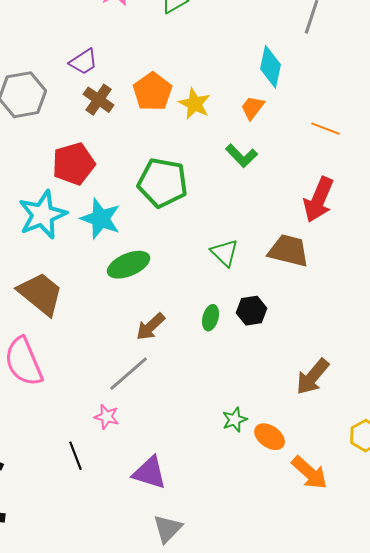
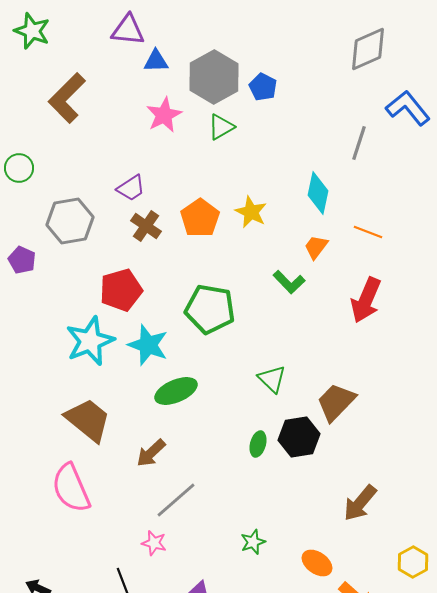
yellow star: (195, 104) -> (251, 212), moved
orange trapezoid: (253, 108) -> (316, 247), moved
orange line: (326, 129) -> (368, 232), moved
red arrow: (319, 200) -> (366, 300), moved
brown trapezoid: (289, 251) -> (336, 402), moved, turned -60
black hexagon: (252, 311) -> (299, 437), size x1.4
brown arrow: (151, 327) -> (151, 453), moved
green star: (235, 420) -> (253, 542), moved

